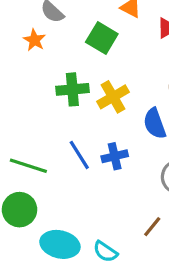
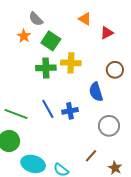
green square: (102, 38) -> (51, 41), moved
yellow cross: (113, 97) -> (71, 63), moved, turned 30

